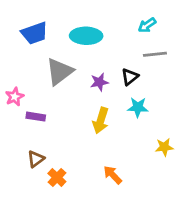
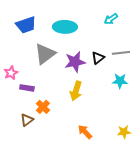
gray line: (155, 54) -> (121, 53), moved
purple star: (99, 82) -> (75, 62), size x1.5
cyan star: (138, 107) -> (120, 81), moved
yellow star: (164, 147) -> (124, 132), moved
orange cross: (57, 177) -> (43, 107), moved

